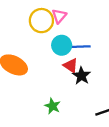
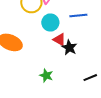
blue line: (80, 47) -> (78, 16), moved

